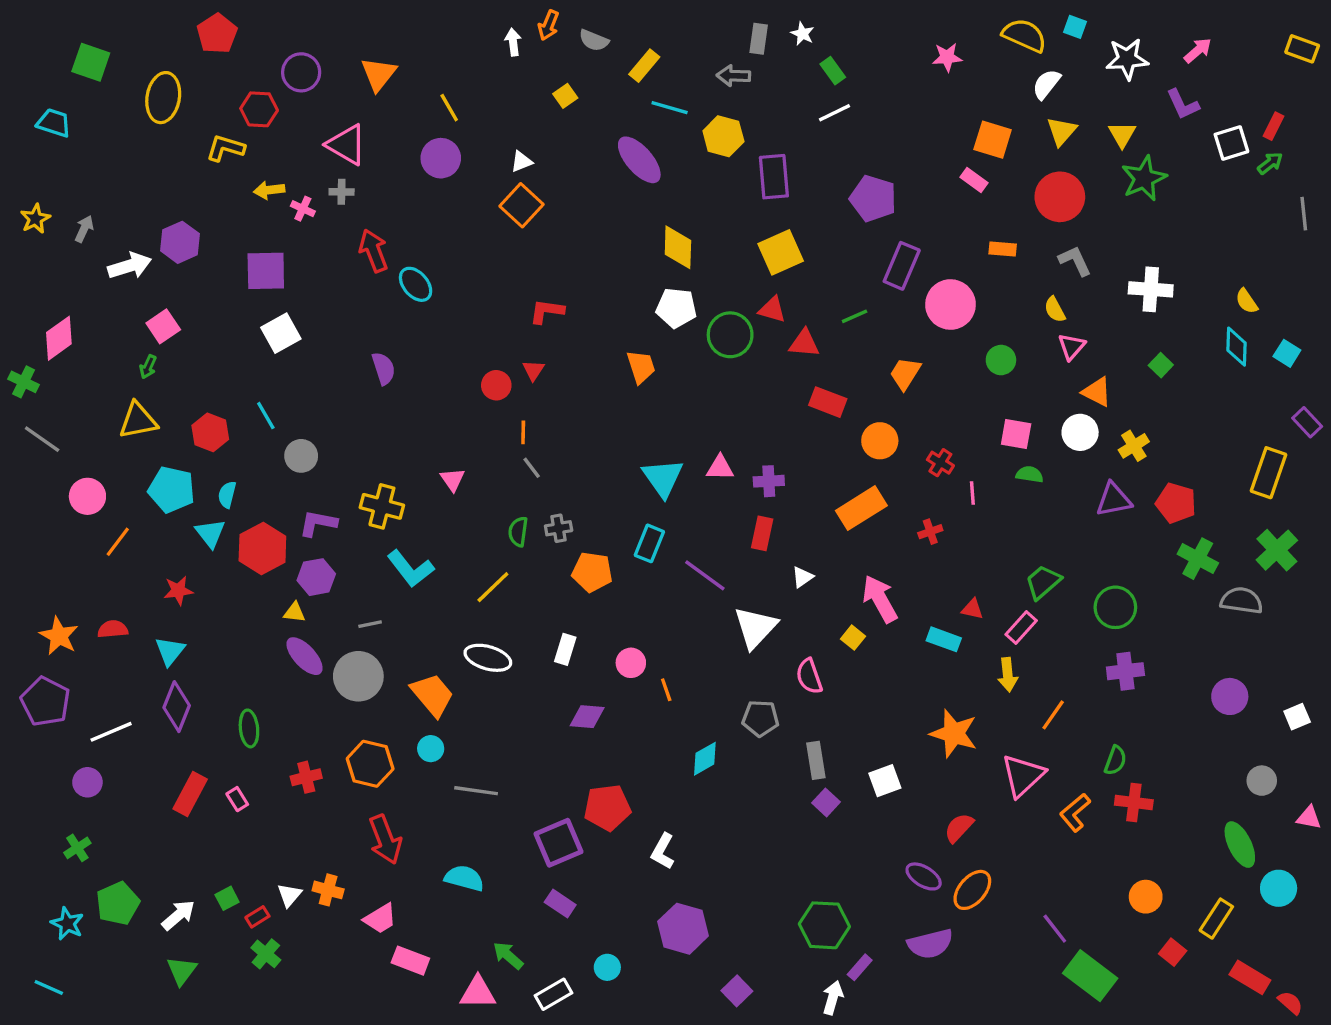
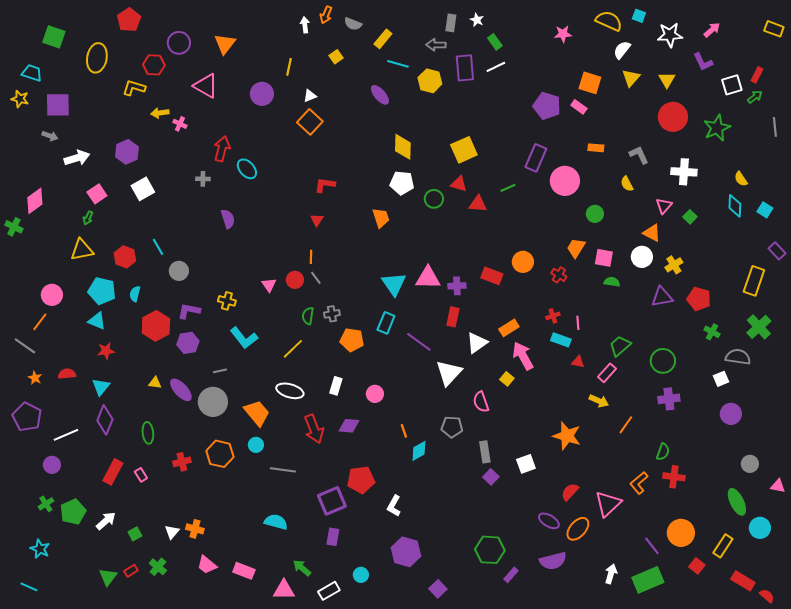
yellow line: (449, 108) -> (289, 67), moved, turned 42
purple ellipse: (639, 160) -> (380, 95), size x0.7
purple rectangle: (774, 177) -> (465, 68), moved
green star: (1144, 178) -> (717, 128), moved
gray cross: (342, 192) -> (203, 179), moved
red circle: (1060, 197) -> (673, 117), moved
purple pentagon: (873, 199) -> (547, 106), moved
yellow star: (35, 219) -> (20, 99), moved, turned -30
gray arrow: (84, 229) -> (50, 136), turned 84
purple hexagon: (180, 242) -> (127, 152), moved
red arrow: (373, 251) -> (222, 149), turned 35
purple square: (266, 271) -> (58, 105), moved
white square: (281, 333) -> (143, 189), moved
green circle: (730, 335) -> (434, 199), size x0.7
pink triangle: (1072, 347) -> (664, 206), moved
orange trapezoid: (905, 373) -> (576, 248), moved
red circle: (496, 385) -> (295, 280), moved
red rectangle: (828, 402) -> (492, 276), moved
gray line: (42, 439) -> (25, 346), moved
pink triangle: (720, 468) -> (428, 278), size x1.5
pink line: (972, 493) -> (578, 323), moved
yellow cross: (382, 506) -> (227, 301), size x0.7
orange rectangle: (861, 508) -> (509, 328), moved, size x0.7
cyan triangle: (210, 533) -> (97, 321), moved, turned -30
orange line: (118, 542) -> (40, 322), moved
green cross: (1198, 559) -> (712, 332), size x0.7
white triangle: (802, 577) -> (477, 343), size x1.6
yellow triangle: (294, 612) -> (155, 383), moved
orange star: (59, 636) -> (35, 378), size x0.6
cyan rectangle: (944, 639) -> (561, 340), moved
yellow arrow: (1008, 675) -> (599, 401), turned -60
orange line: (666, 690) -> (404, 431), moved
white square: (1297, 717) -> (721, 379), moved
pink triangle: (1023, 776) -> (608, 504), moved
red arrow: (385, 839) -> (314, 429), moved
orange circle: (1146, 897) -> (681, 533), size x1.4
green pentagon: (118, 903) -> (73, 512), moved
purple rectangle: (560, 903) -> (333, 537), turned 66
white arrow: (178, 915) -> (106, 521), moved
red rectangle: (257, 917) -> (131, 571), moved
pink trapezoid: (380, 919) -> (207, 565), moved, turned 70
purple line: (1055, 929) -> (652, 546), moved
green rectangle: (1090, 976) -> (648, 580), turned -60
white arrow: (833, 998) -> (611, 574), moved

